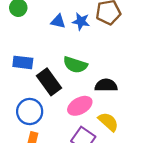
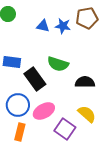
pink ellipse: (80, 106) -> (44, 111), moved

